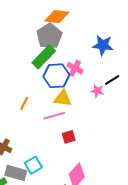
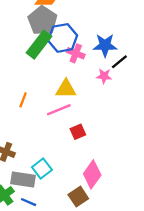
blue star: (103, 45) -> (105, 45), moved
blue hexagon: (56, 76) -> (63, 38), moved

